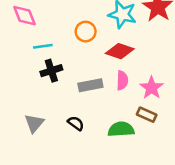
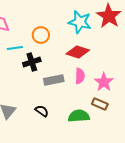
orange circle: (86, 32) -> (41, 35), moved
black cross: (51, 71) -> (32, 62), moved

